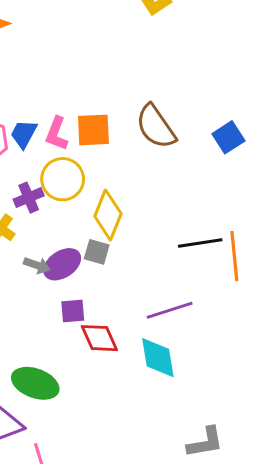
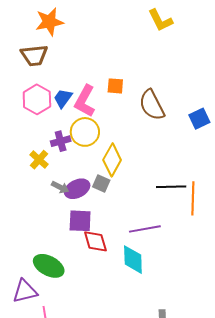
orange square: (93, 130) -> (115, 86), moved, size x0.7
pink L-shape: (57, 134) -> (85, 101), size x1.4
purple square: (73, 311) -> (80, 221), size x1.4

